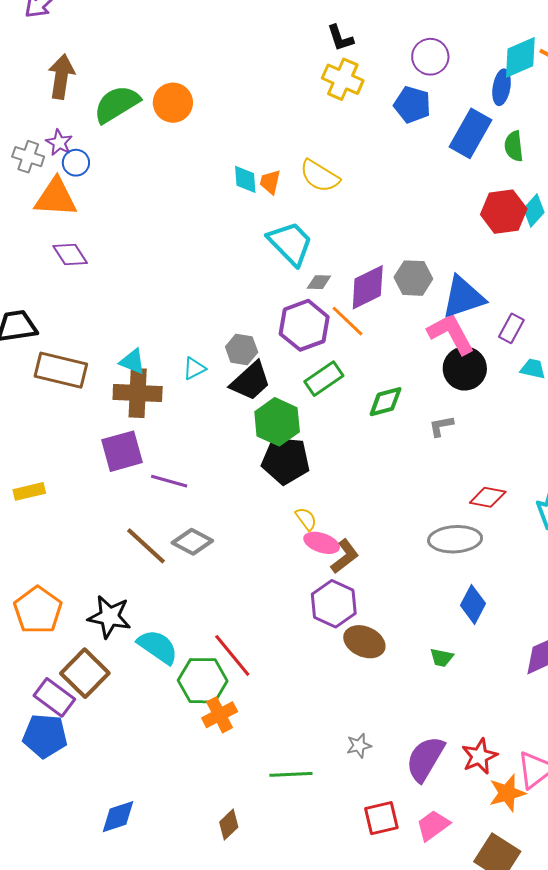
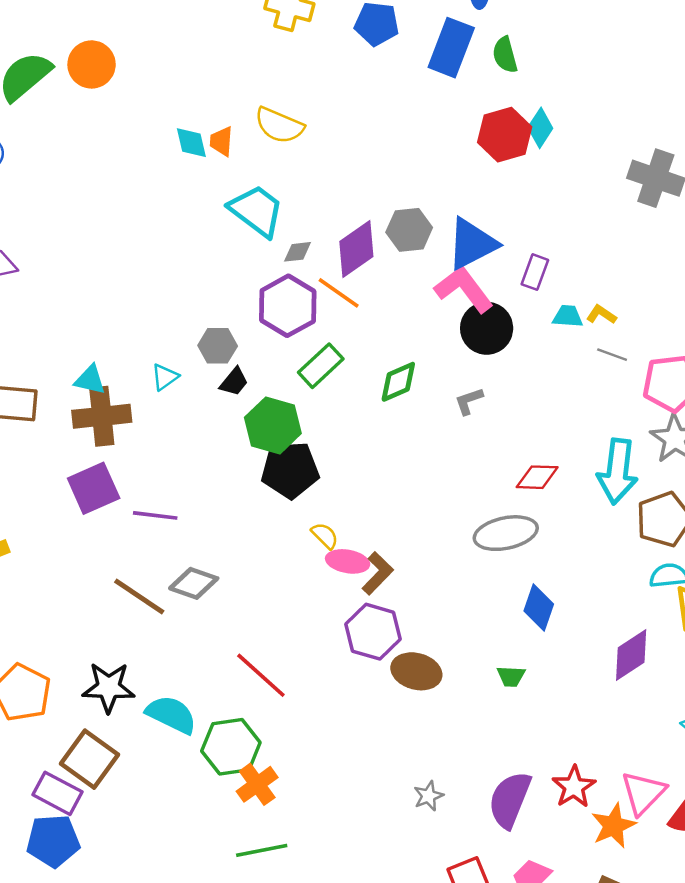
black trapezoid: (251, 381) -> (234, 382), size x0.6
red line: (232, 655) -> (261, 675), moved
green line: (291, 774) -> (262, 850), moved

